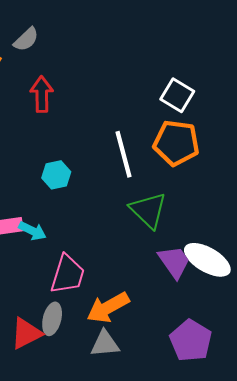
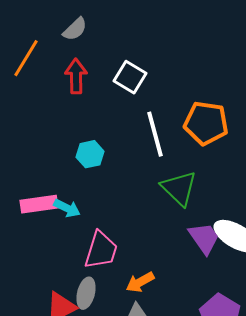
gray semicircle: (26, 39) -> (75, 29), moved
white square: (177, 95) -> (130, 77), moved
orange arrow: (108, 307) -> (140, 282), size x0.7

